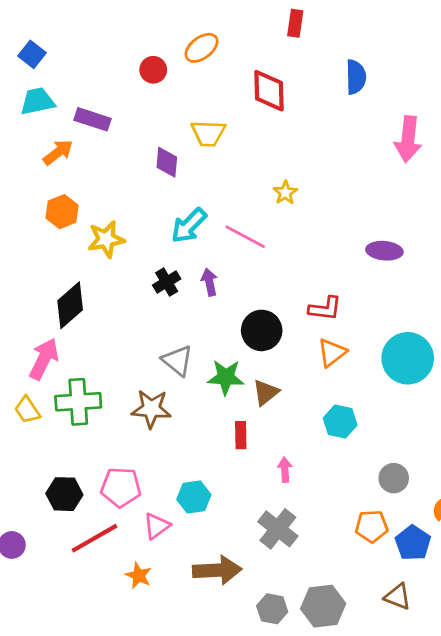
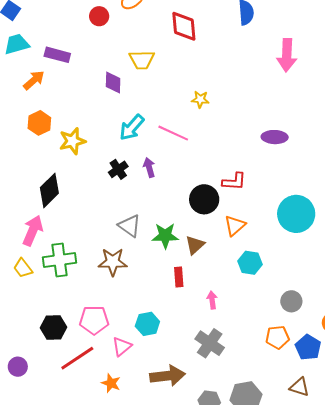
yellow star: (285, 193) -> (200, 99), turned -30
black circle: (262, 330) -> (204, 199), moved
orange triangle: (332, 353) -> (235, 226), moved

